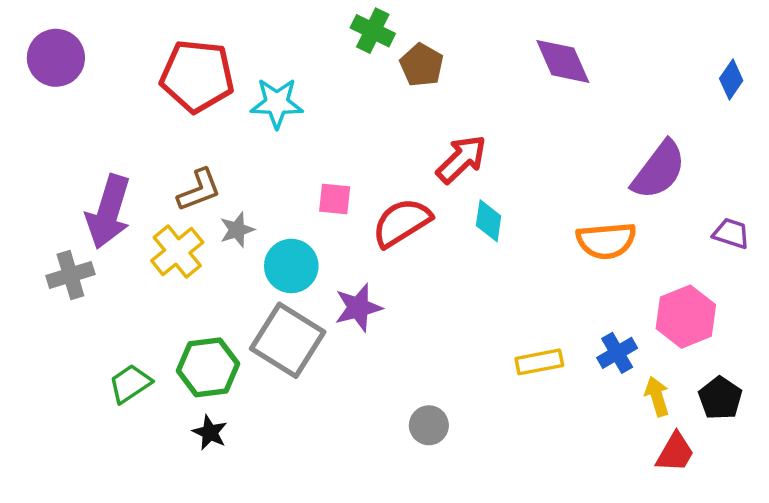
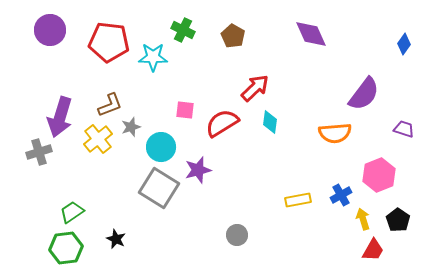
green cross: (373, 31) -> (183, 30), moved
purple circle: (56, 58) -> (50, 30), moved
green hexagon: (208, 367) -> (66, 248), moved

